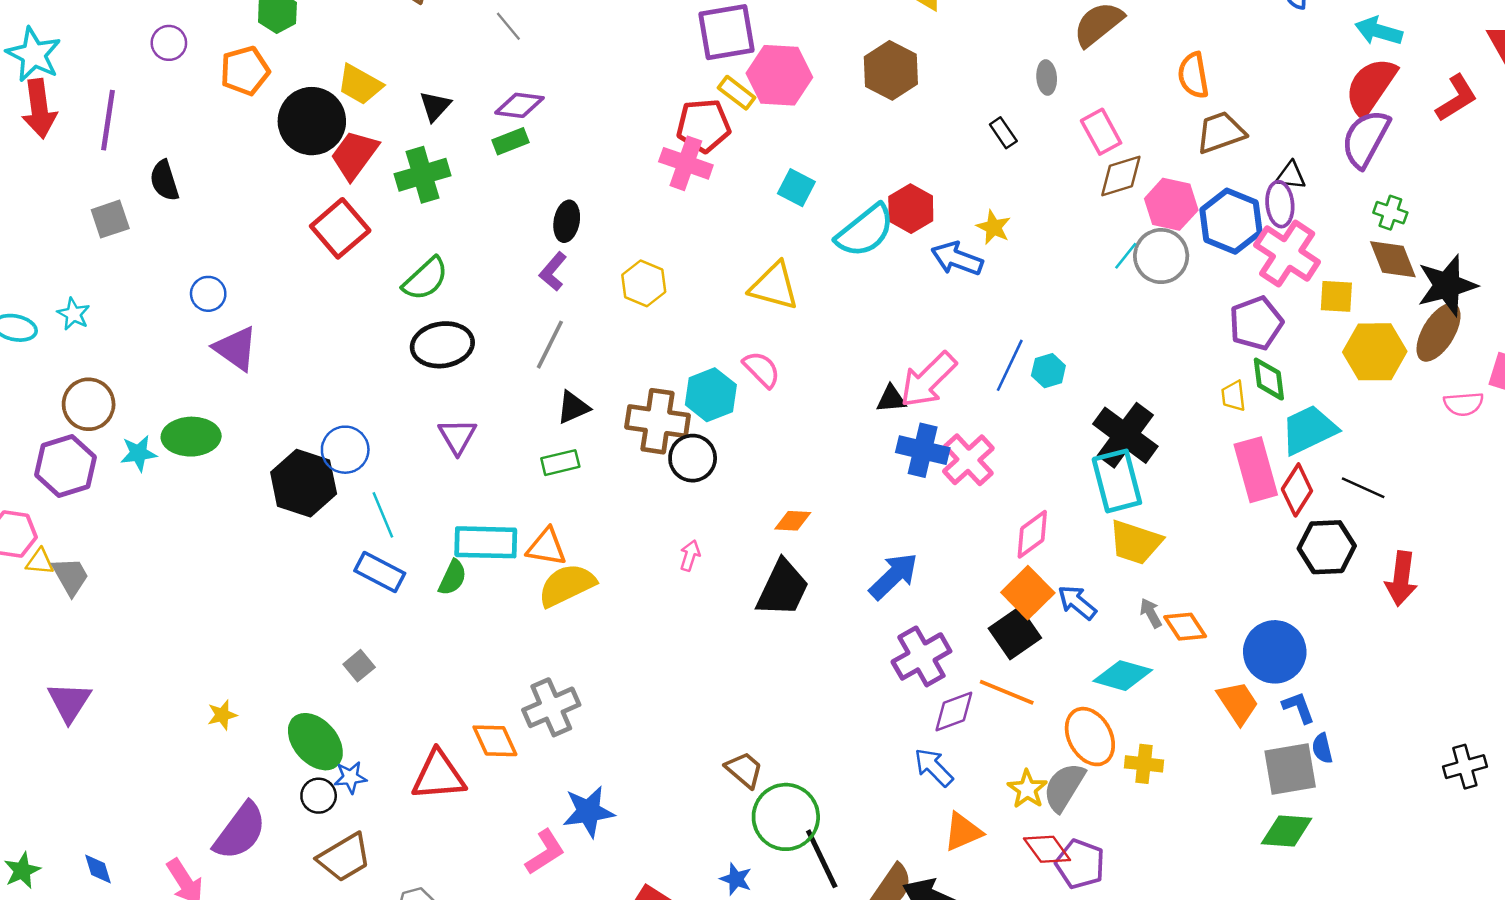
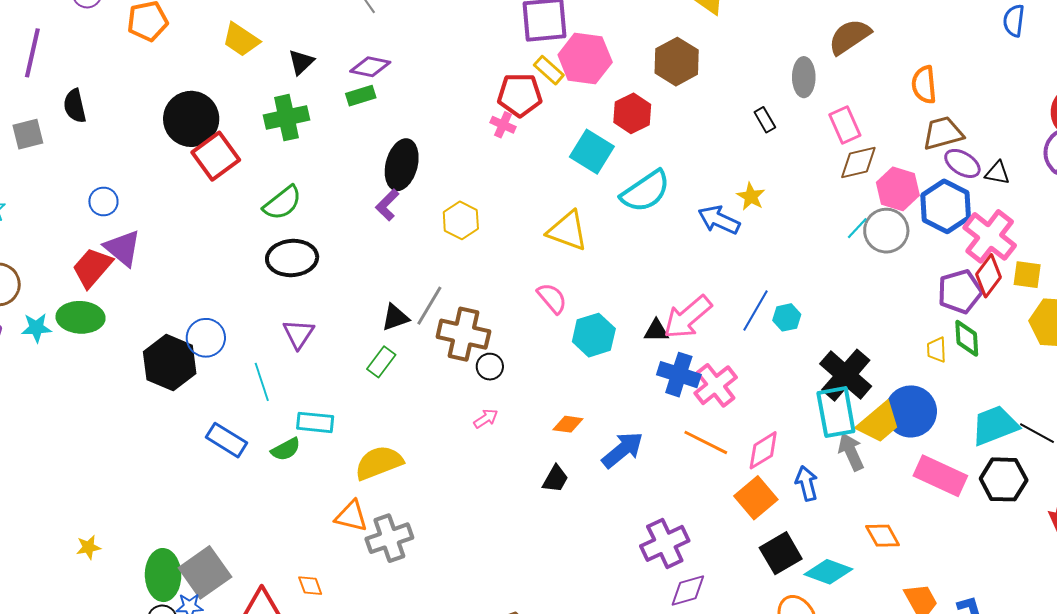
gray ellipse: (1047, 77) -> (804, 77), size x1.4
black circle: (312, 121) -> (191, 119), moved
red trapezoid: (354, 155) -> (92, 268), moved
pink cross: (686, 163) -> (503, 125), size x0.6
cyan square: (796, 188) -> (592, 152), size x1.4
purple ellipse: (1280, 204) -> (962, 163), moved, turned -57
red hexagon: (911, 209) -> (632, 113), moved
black ellipse: (567, 221) -> (402, 165), size x1.5
gray line: (550, 345) -> (429, 306), moved
cyan hexagon: (711, 395) -> (594, 335), moved
cyan trapezoid: (1309, 430) -> (995, 425), moved
black circle: (693, 458) -> (490, 367), size x0.7
green rectangle: (560, 463) -> (381, 362), turned -44
pink rectangle: (1256, 470) -> (940, 476), moved, turned -54
red diamond: (1297, 490) -> (989, 276), moved
cyan line: (383, 515) -> (262, 382), moved
cyan rectangle: (486, 542) -> (315, 422), size x0.7
yellow trapezoid: (1135, 542) -> (879, 423), moved, turned -63
orange triangle: (546, 547) -> (351, 516), moved
pink arrow: (690, 556) -> (486, 419), moved, turned 35
blue arrow: (893, 576) -> (623, 450), moved
green semicircle: (453, 578) -> (286, 449), turned 32
black trapezoid: (783, 588) -> (555, 479), size x0.6
blue arrow: (1077, 602) -> (807, 483), moved, turned 32
gray arrow: (1151, 613) -> (851, 452), moved, size x1.5
black square: (1015, 633) -> (781, 553), moved
blue circle: (1275, 652) -> (911, 411), moved
gray square: (359, 666) -> (205, 572), moved, size x2.0
orange line: (1007, 692) -> (706, 442), moved
gray cross: (551, 707) -> (389, 538), moved
orange diamond: (495, 741) -> (310, 586), size x0.7
green ellipse: (315, 742) -> (163, 575), turned 36

